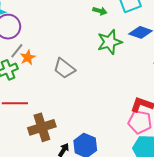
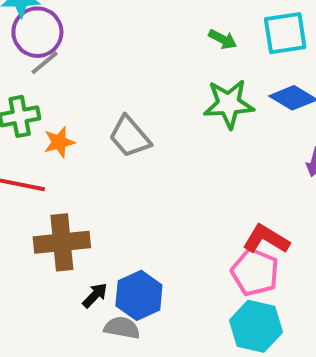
gray line: (17, 51) -> (45, 63), moved
orange star: (28, 57) -> (59, 142), moved

